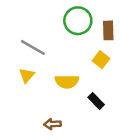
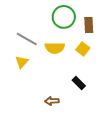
yellow semicircle: (67, 81) -> (55, 48), moved
brown arrow: (52, 124) -> (52, 101), moved

